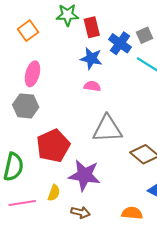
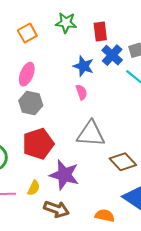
red rectangle: (92, 27) -> (100, 32), moved
pink semicircle: (92, 86) -> (81, 92), turned 56
gray hexagon: (26, 106) -> (31, 103), moved
brown arrow: (80, 212) -> (56, 209), size x1.4

